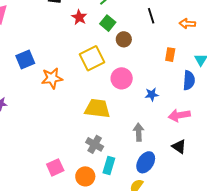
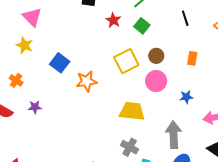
brown circle: (124, 39) -> (156, 56), moved
orange rectangle: (170, 55) -> (192, 58), moved
blue square: (25, 59) -> (60, 63), turned -30
gray arrow: (139, 132) -> (173, 135), size x1.5

